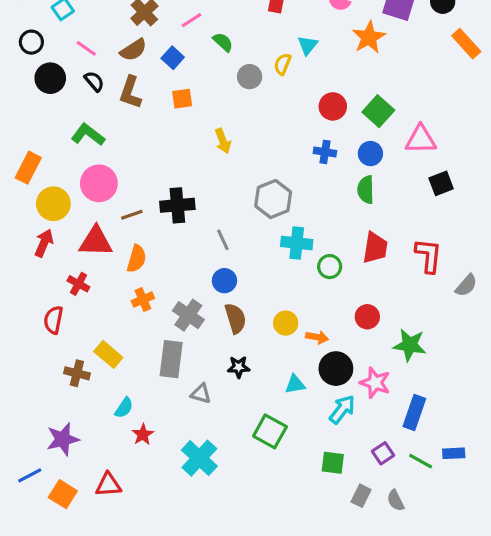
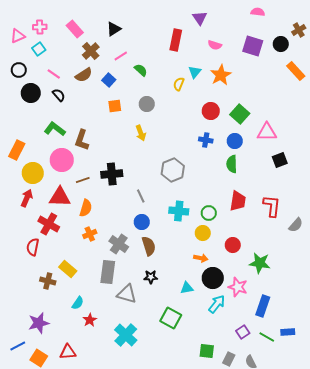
orange star: (369, 37) -> (221, 75), moved
gray circle: (250, 77) -> (147, 104), moved
brown L-shape: (130, 92) -> (82, 140), moved
cyan cross: (297, 243) -> (179, 211), moved
red cross: (78, 284) -> (49, 224), size x1.5
yellow circle: (286, 323) -> (203, 233), moved
gray triangle: (201, 394) -> (127, 294), size x1.5
green square: (333, 463) -> (207, 351), moved

